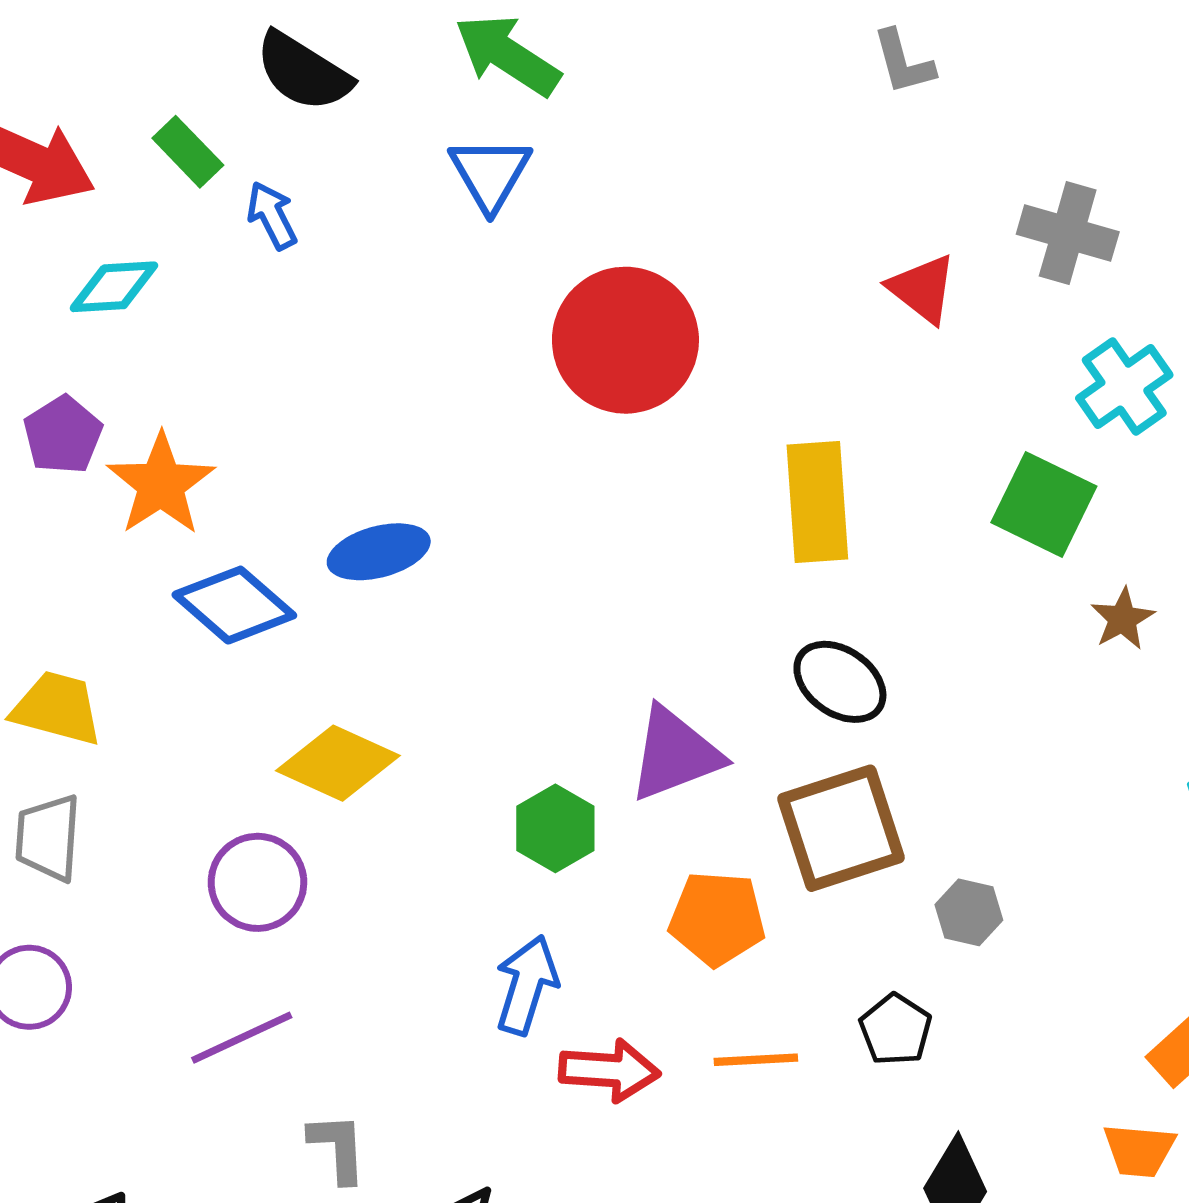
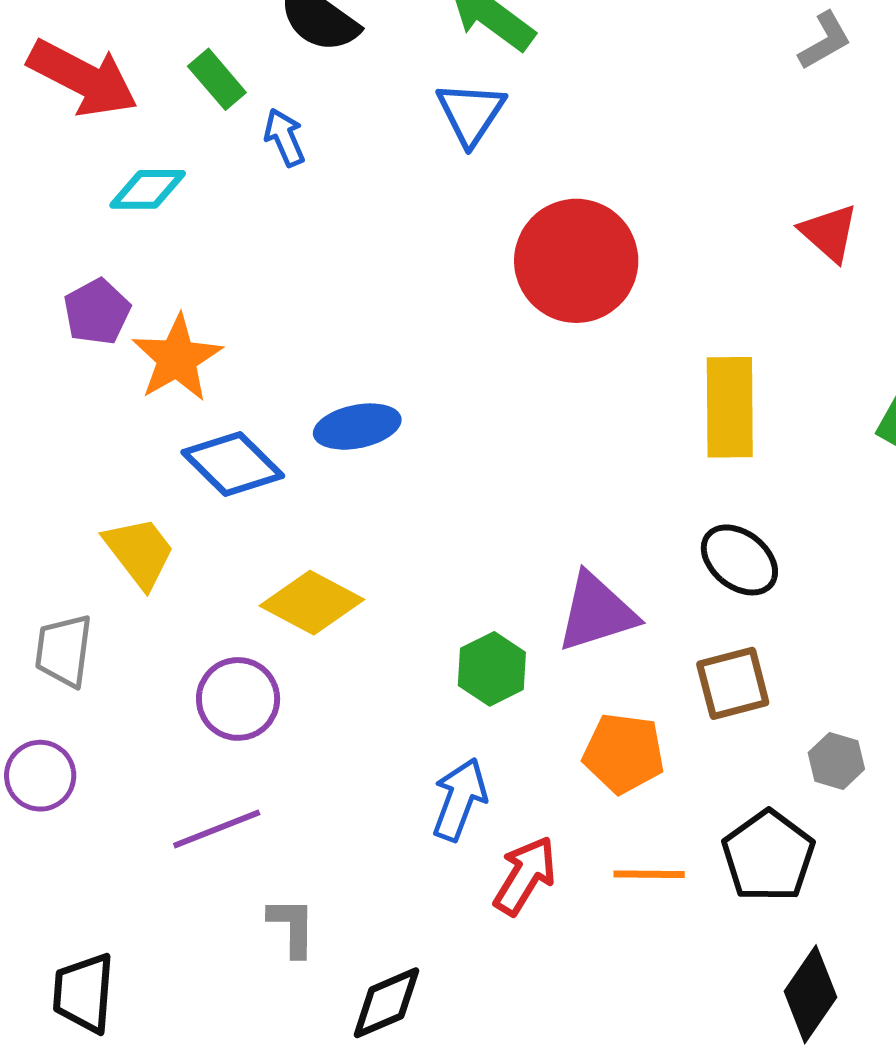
gray L-shape: (903, 62) -> (825, 41), turned -108
yellow trapezoid: (57, 708) -> (140, 552), moved, turned 34
brown square: (841, 828) -> (733, 683), size x0.7
black pentagon: (895, 1030) -> (768, 856), size x1.5
red arrow: (609, 1070) -> (525, 876), turned -66

